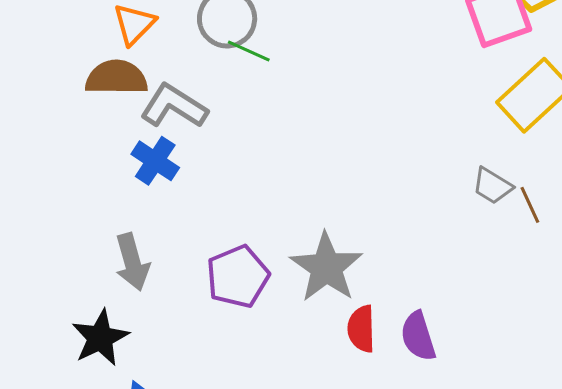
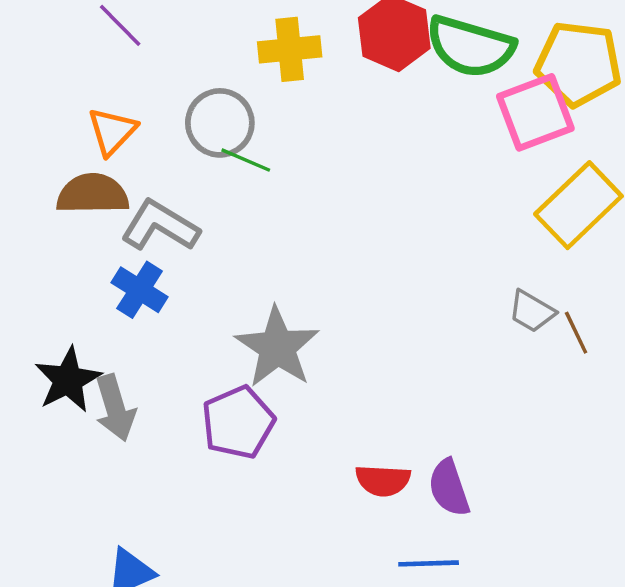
gray star: (326, 267) -> (277, 347), moved
red semicircle: (361, 329) -> (383, 480), turned -84
black star: (100, 338) -> (68, 380), moved

